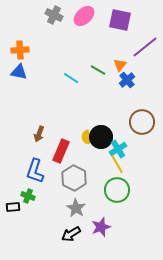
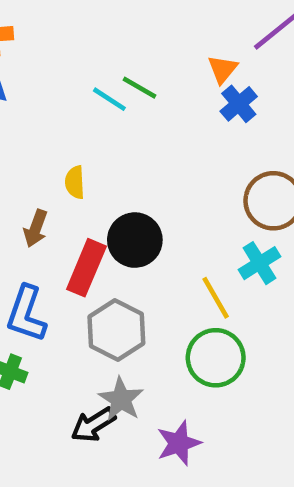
green line: (98, 70) -> (139, 88), moved
yellow semicircle: (86, 137) -> (75, 182), moved
black circle: (101, 137) -> (135, 240), moved
cyan cross: (118, 149) -> (260, 263), moved
black arrow: (71, 234) -> (93, 425), moved

